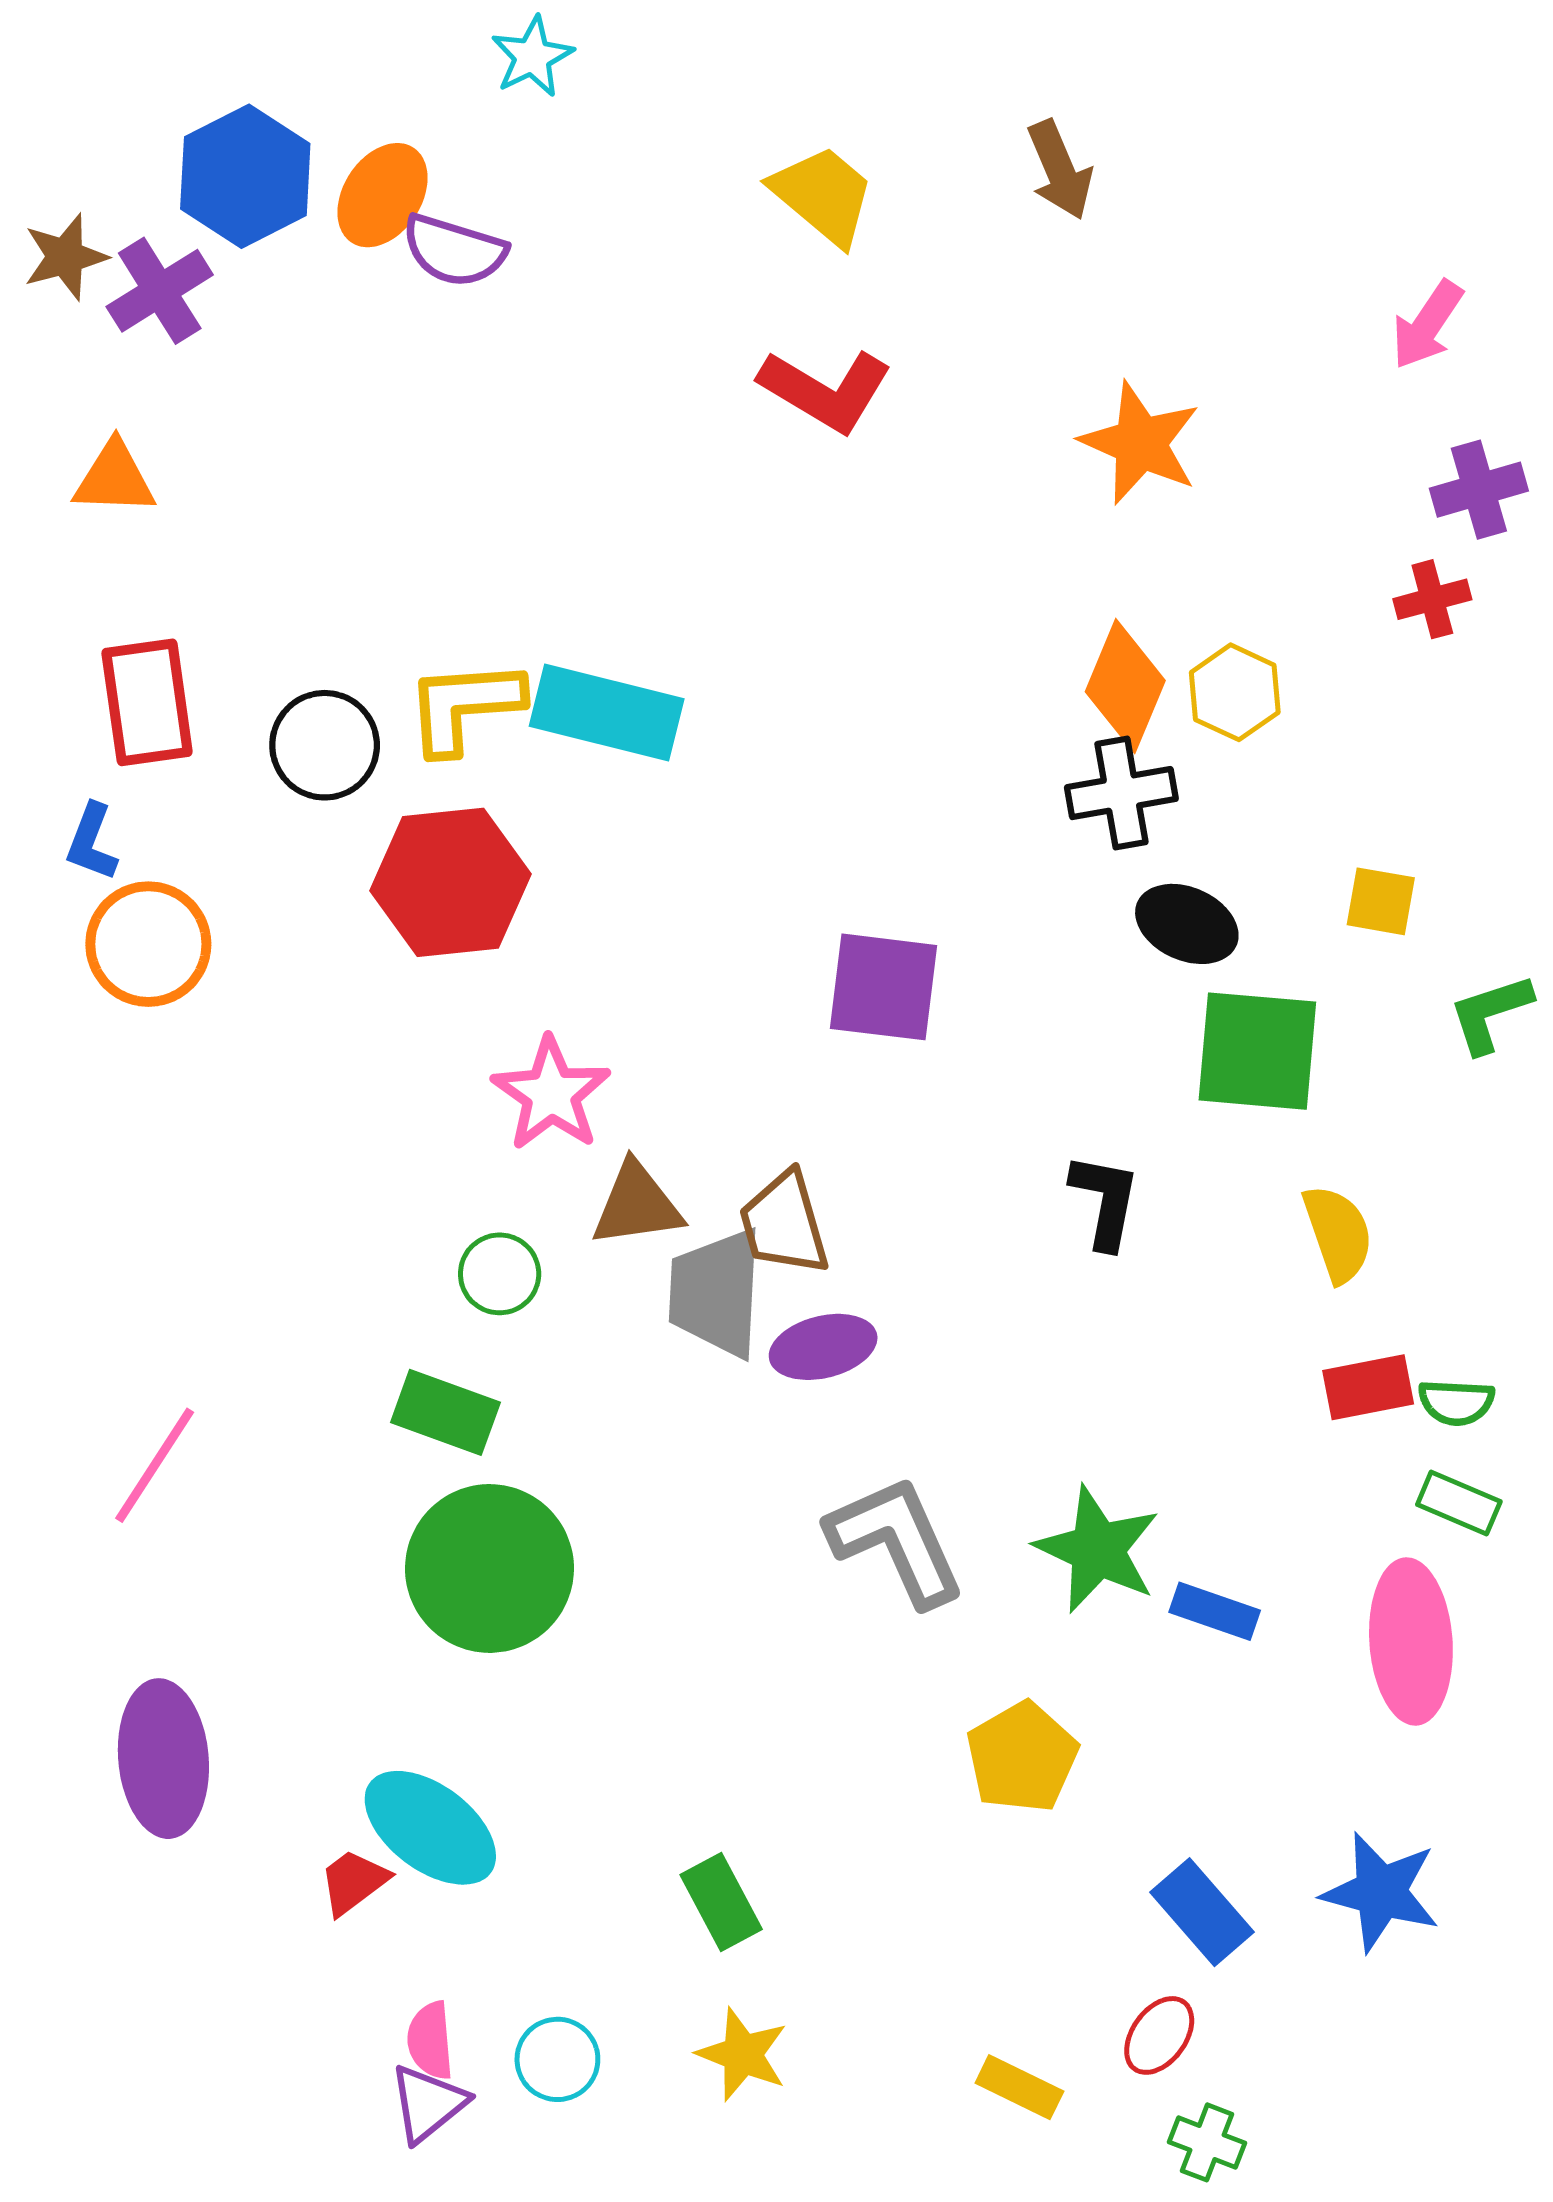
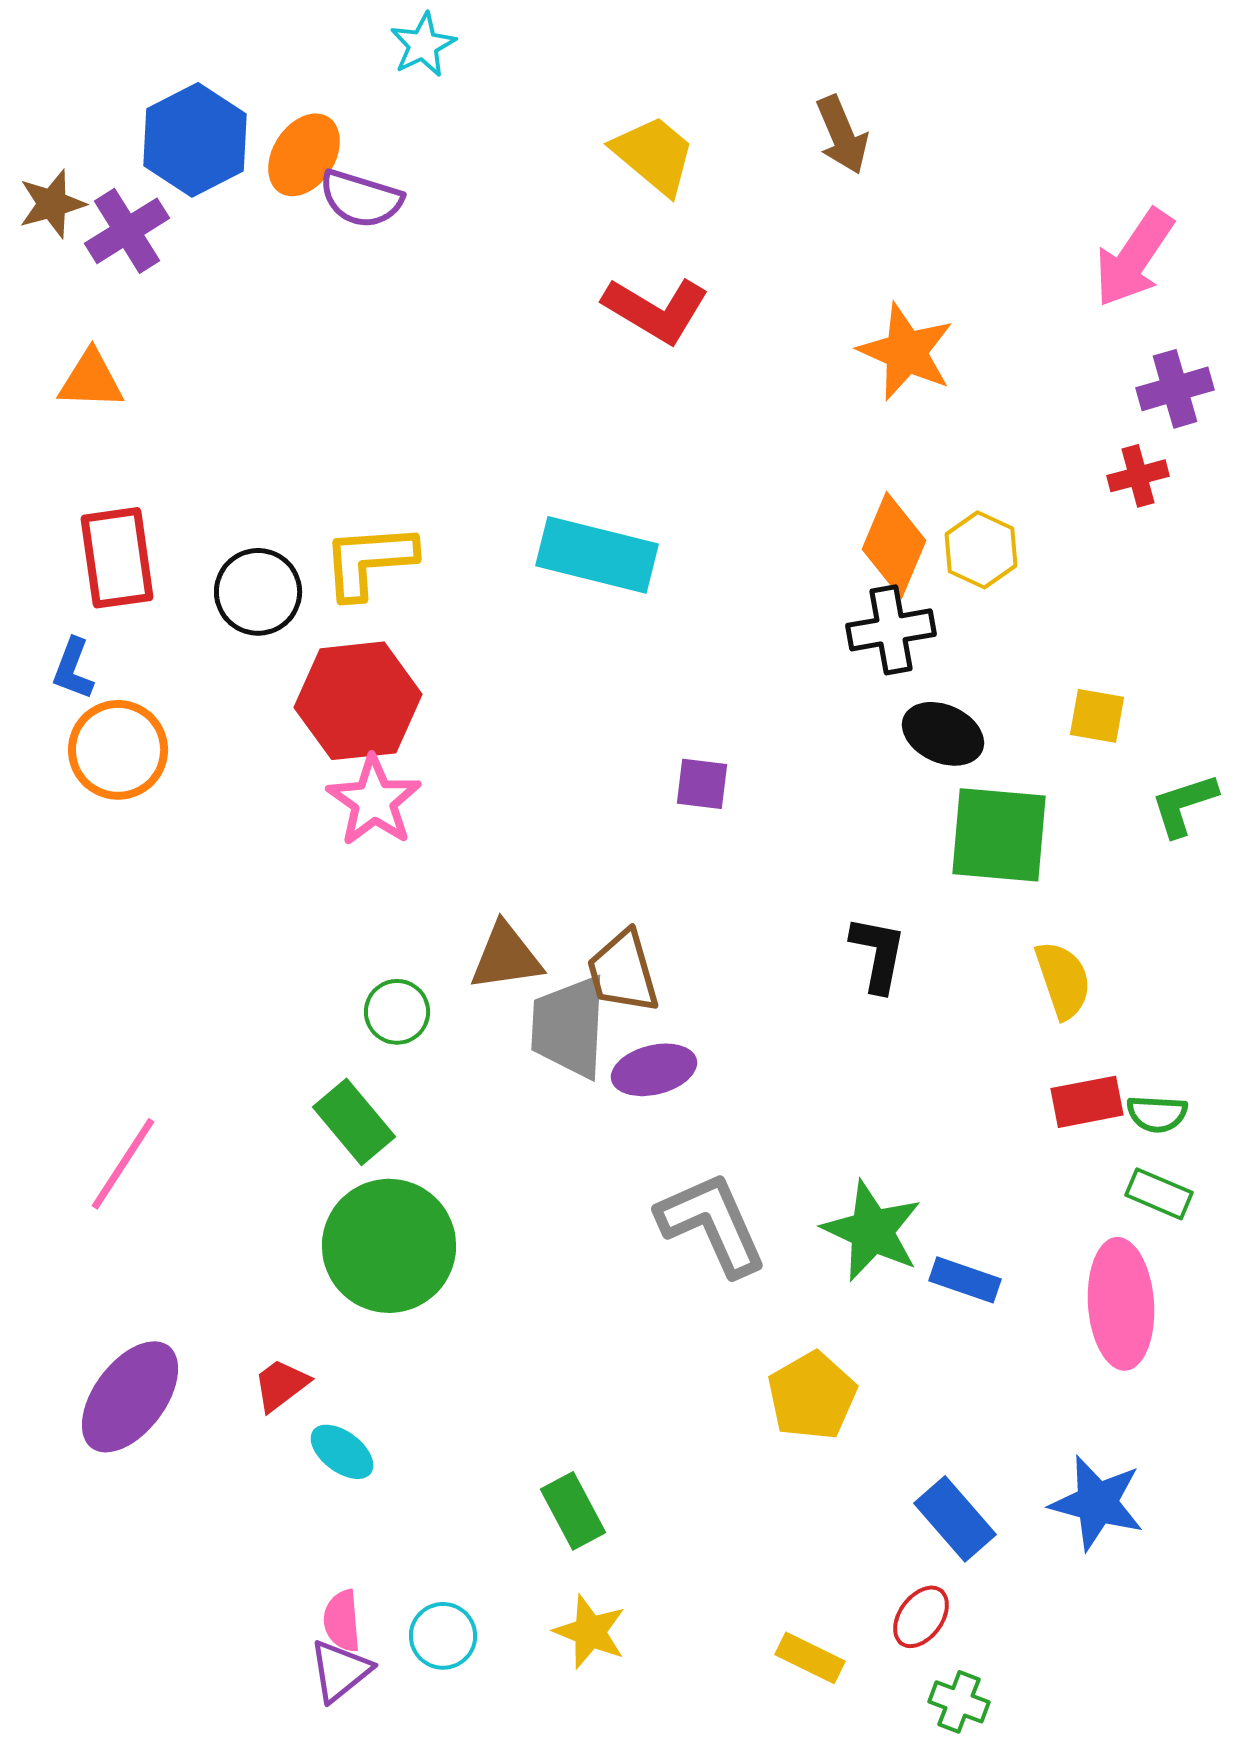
pink arrow: (1427, 325) -> (1134, 258), size x1.4
cyan rectangle: (607, 712) -> (597, 555), moved
purple square: (883, 987) -> (702, 784), size x0.6
pink star: (551, 1094) -> (374, 801), moved
green rectangle: (445, 1412) -> (354, 1122), turned 30
purple ellipse: (163, 1759) -> (130, 1397), turned 42
cyan ellipse: (430, 1828) -> (342, 1452), size x0.6
red trapezoid: (354, 1882) -> (281, 1385), moved

